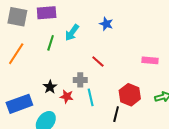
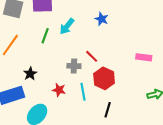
gray cross: (80, 80) -> (74, 66), moved
black star: (50, 87) -> (30, 74), moved
red hexagon: (130, 95) -> (104, 78), moved

